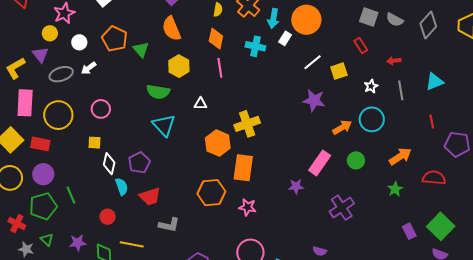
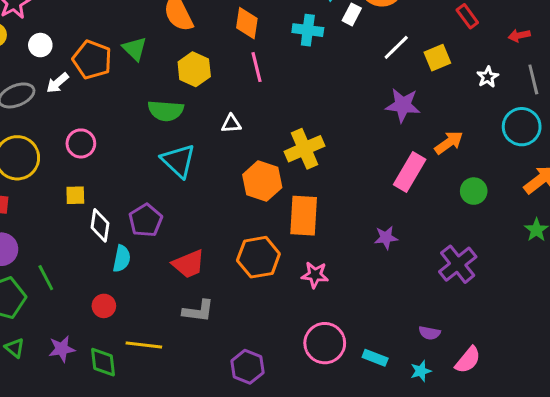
orange pentagon: (115, 39) -> (92, 60), moved
cyan circle: (372, 119) -> (522, 127), moved
pink rectangle: (320, 163) -> (410, 172), moved
cyan semicircle: (122, 187) -> (122, 259), turned 36
red trapezoid: (150, 196) -> (189, 264), moved

